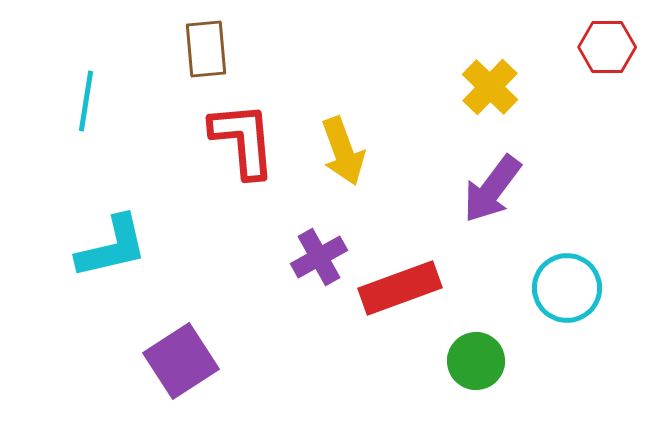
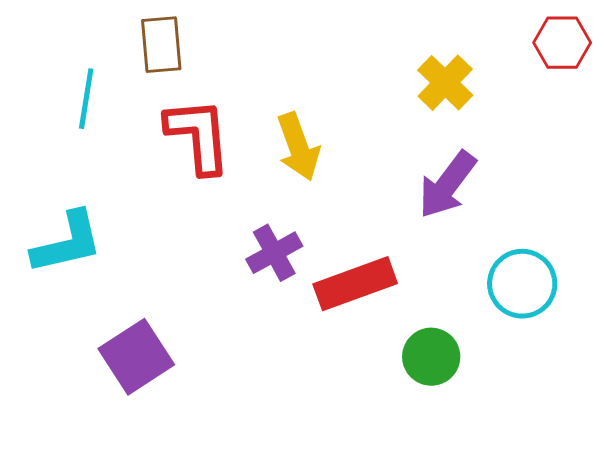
cyan line: (86, 101) -> (86, 99), moved

